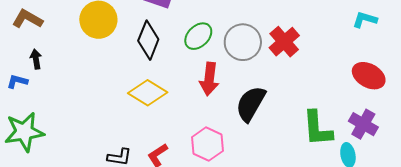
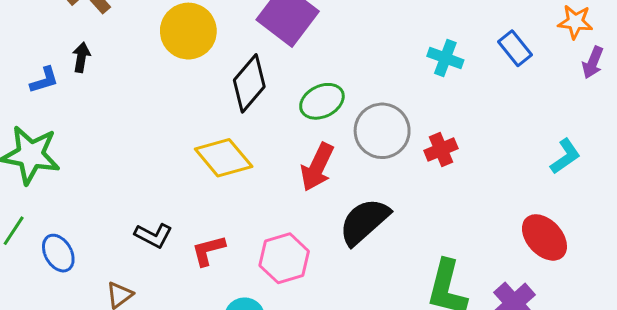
cyan L-shape: (365, 20) -> (565, 156), turned 110
red cross: (284, 42) -> (441, 150), size x0.7
blue L-shape: (17, 81) -> (44, 80), turned 130

